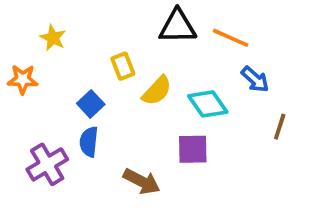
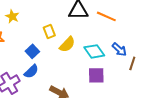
blue arrow: (255, 79) -> (119, 49), moved
blue semicircle: (89, 142) -> (31, 71), turned -140
purple square: (193, 149) -> (96, 75), moved

